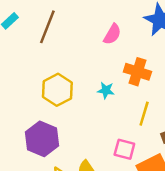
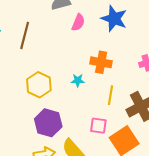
pink semicircle: (112, 34) -> (78, 23), moved
purple hexagon: (42, 139) -> (48, 123), moved

